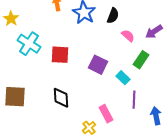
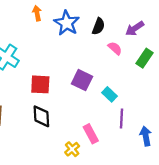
purple arrow: (154, 32) -> (135, 29), moved
red square: (60, 55) -> (40, 84), moved
green rectangle: (141, 60) -> (145, 58), moved

